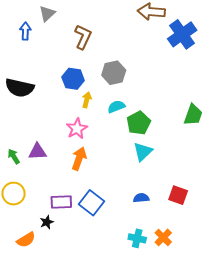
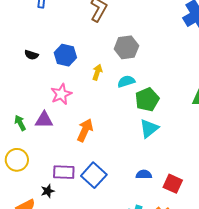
blue hexagon: (73, 79) -> (65, 55), moved
black semicircle: (20, 88) -> (31, 55), size x0.5
pink star: (77, 129) -> (61, 94), moved
red square: (178, 195) -> (173, 184), moved

